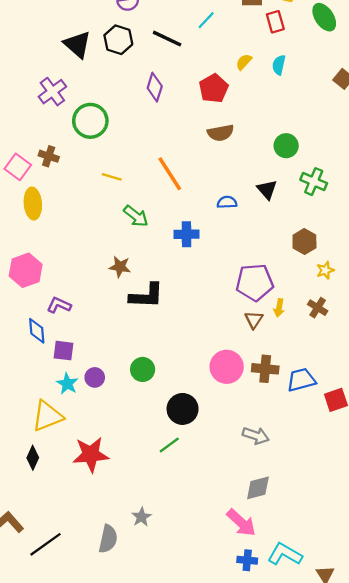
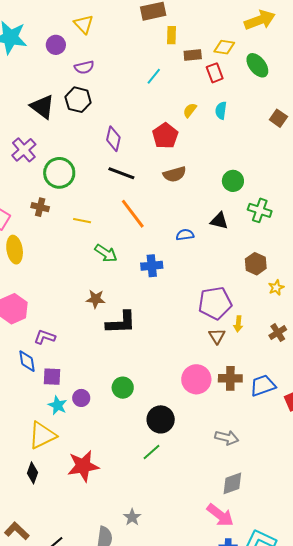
black line: (167, 39) -> (121, 173), moved
brown cross: (49, 156) -> (40, 207), moved
black triangle: (267, 190) -> (219, 221), turned -30
brown cross: (318, 308) -> (278, 333), moved, turned 30

